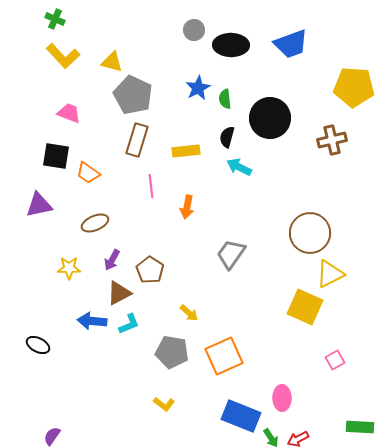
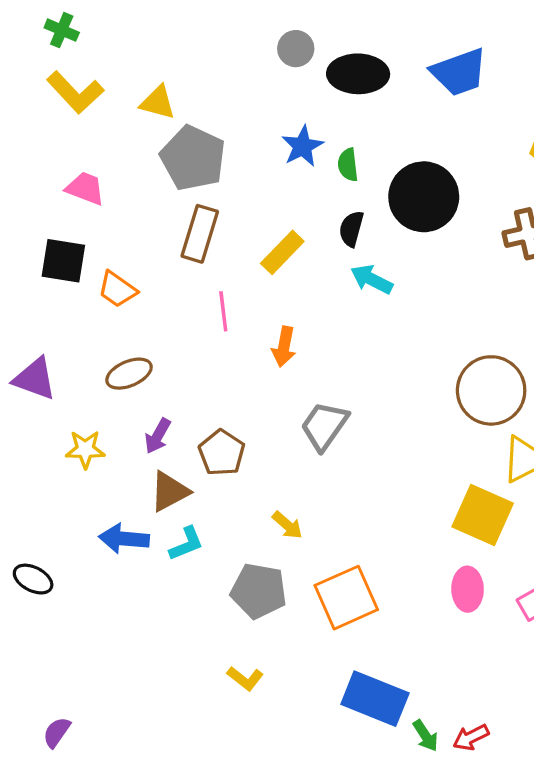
yellow rectangle: (186, 151) -> (282, 252), turned -40
purple triangle: (39, 205) -> (35, 379), moved, turned 32
gray trapezoid: (231, 254) -> (324, 426), moved
pink ellipse: (282, 398) -> (468, 589), moved

